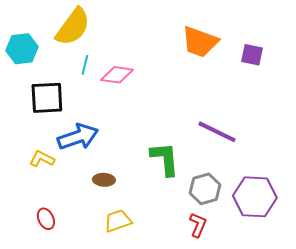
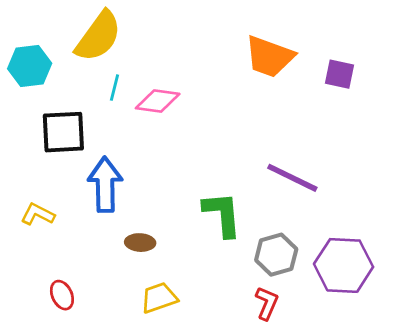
blue arrow: (78, 137) -> (105, 185), turned -72
yellow L-shape: (42, 159) -> (38, 214), moved

